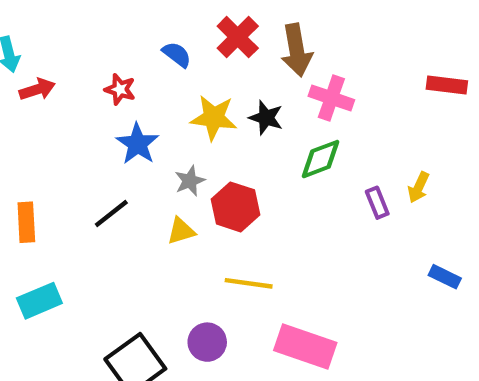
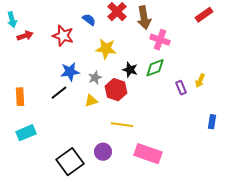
red rectangle: (447, 85) -> (204, 15), moved, turned -42
red star: (120, 89) -> (63, 36), size x1.5
black star: (266, 118) -> (130, 70), moved
blue star: (137, 144) -> (70, 72), moved, turned 30
blue rectangle: (445, 277) -> (212, 122), turned 72

